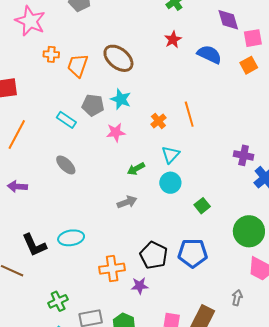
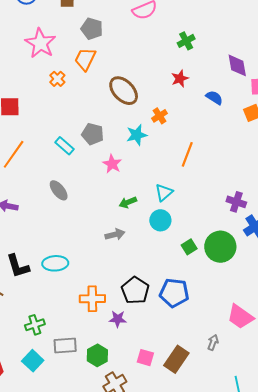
orange cross: (51, 54) -> (57, 79), turned 35
blue semicircle: (209, 54) -> (214, 98), size x0.7
orange trapezoid: (78, 66) -> (85, 59), moved
cyan star: (121, 99) -> (137, 135), moved, turned 30
orange line: (189, 114) -> (187, 154), turned 30
orange cross: (158, 121) -> (160, 116), moved
pink star: (116, 132) -> (112, 164), turned 30
green circle: (249, 231) -> (220, 247), moved

